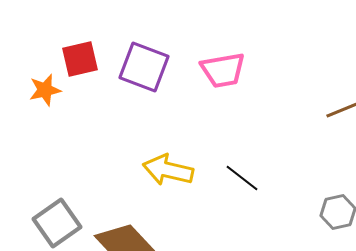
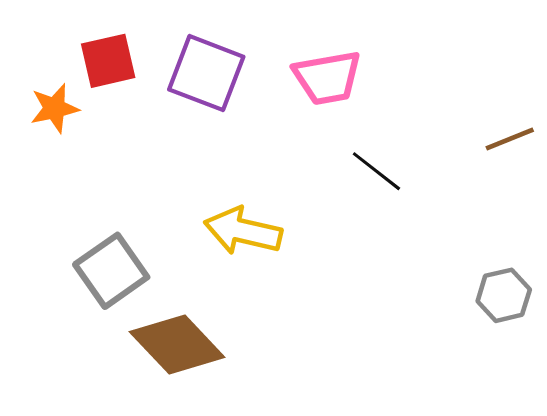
black line: (242, 178) -> (376, 171), moved
gray square: (57, 223) -> (111, 271), moved

